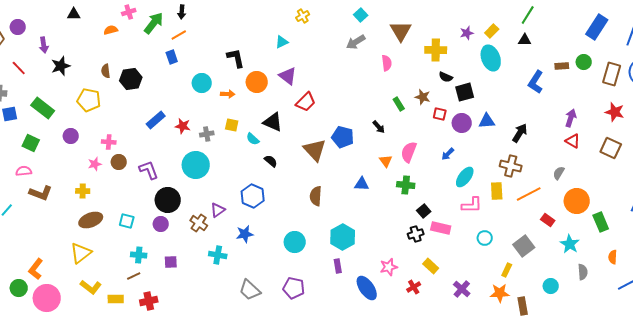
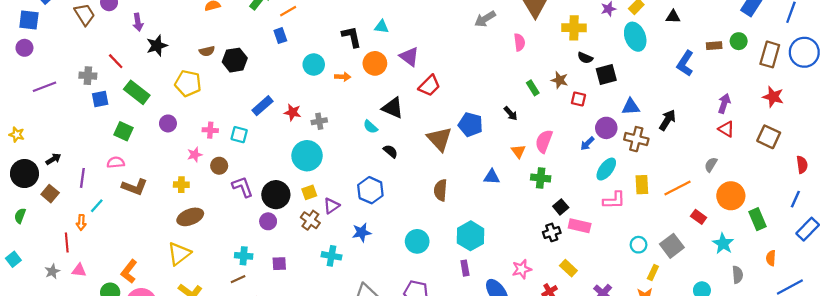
cyan triangle: (282, 42) -> (382, 27), moved, turned 32
red line: (19, 68) -> (116, 61), moved
brown semicircle: (106, 71) -> (207, 51), turned -96
purple circle: (462, 123) -> (606, 128), moved
yellow square: (232, 125) -> (309, 192), moved, turned -32
brown circle: (119, 162) -> (219, 166), moved
brown cross: (511, 166) -> (636, 139), moved
purple L-shape: (149, 170) -> (243, 187), moved
cyan square: (127, 221) -> (239, 135), moved
cyan circle: (485, 238) -> (639, 245), moved

